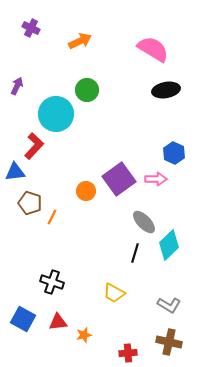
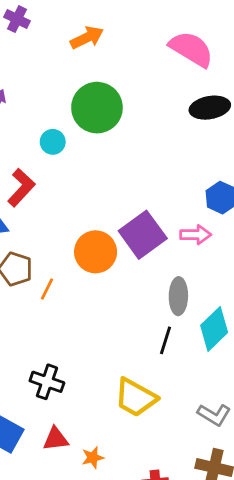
green circle: (87, 90) -> (97, 108), size x1.5
cyan circle: (56, 114) -> (53, 142), size x0.5
orange circle: (86, 191) -> (96, 252), size x1.5
gray ellipse: (144, 222) -> (178, 296), turned 45
yellow trapezoid: (114, 293) -> (136, 398), size x1.4

